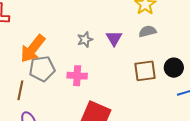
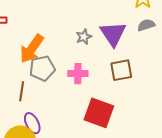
purple triangle: (114, 38) -> (113, 34), size x1.6
brown square: (145, 71) -> (121, 70), moved

